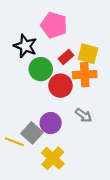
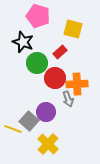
pink pentagon: (54, 25) -> (38, 16), moved
yellow square: (88, 54) -> (73, 29), moved
orange cross: (85, 75) -> (77, 84), moved
gray arrow: (84, 115) -> (68, 99), moved, turned 35

